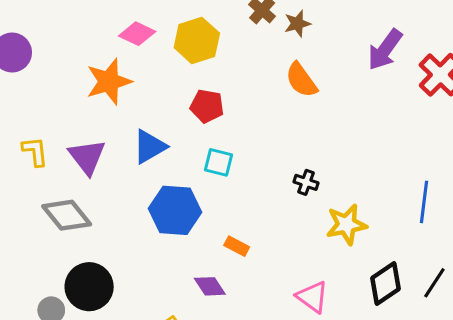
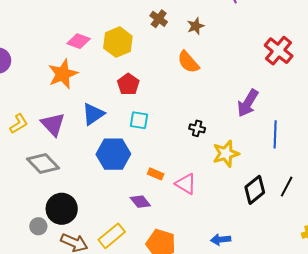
brown star: (297, 24) -> (196, 26), moved
purple arrow: (385, 50) -> (248, 103), moved
red pentagon: (207, 106) -> (128, 84), turned 30
yellow L-shape: (35, 151) -> (19, 124), turned 70
pink triangle: (312, 297) -> (186, 184), moved

